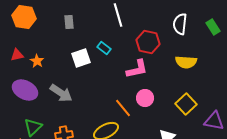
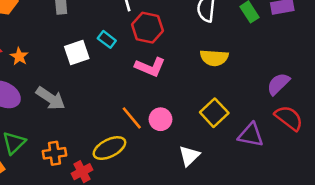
red hexagon: (148, 42) -> (147, 28), moved
pink L-shape: (137, 69) -> (150, 67), turned 35
pink circle: (145, 98) -> (160, 119), moved

